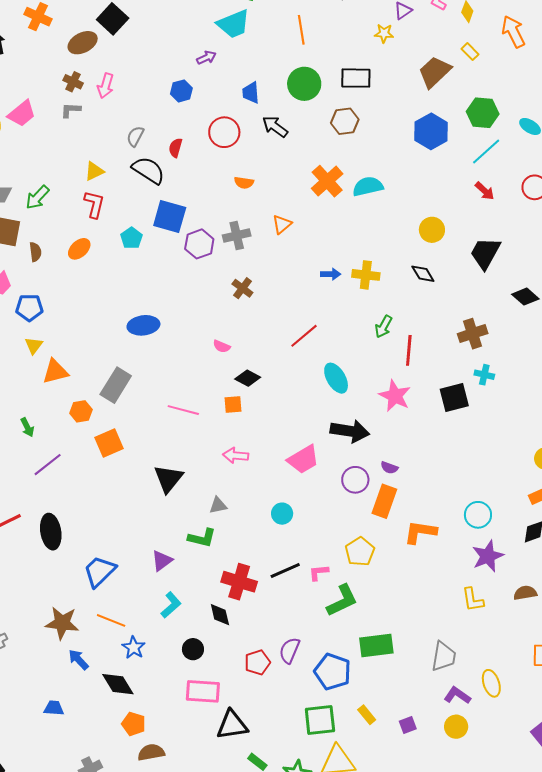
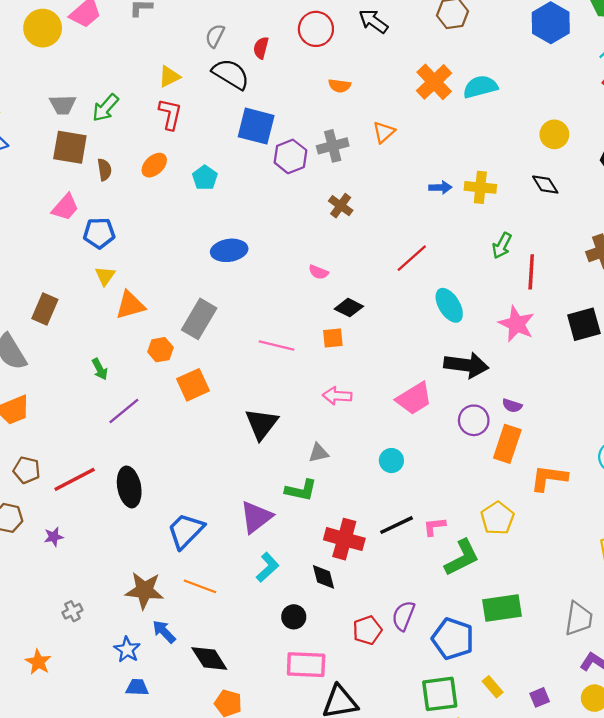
cyan pentagon: (131, 238) -> (205, 178), moved
yellow pentagon: (360, 552) -> (497, 518), moved
purple triangle: (162, 561) -> (256, 517), size x1.4
blue star: (134, 648) -> (127, 650), moved

